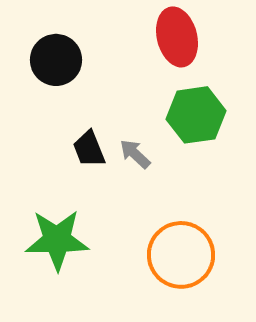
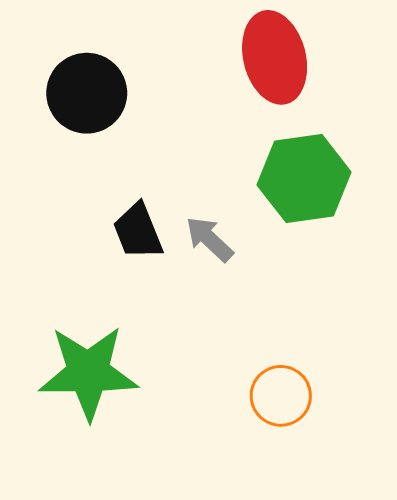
orange circle: (181, 255) -> (281, 396), size x0.6

